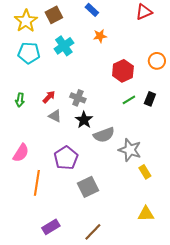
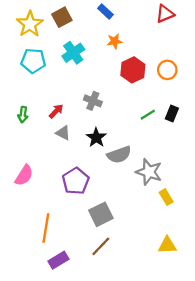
orange circle: (157, 61) -> (167, 70), moved
red hexagon: (123, 71) -> (133, 70), moved
gray cross: (78, 98) -> (93, 101), moved
orange line: (37, 183) -> (46, 228), moved
brown line: (93, 232) -> (101, 246), moved

